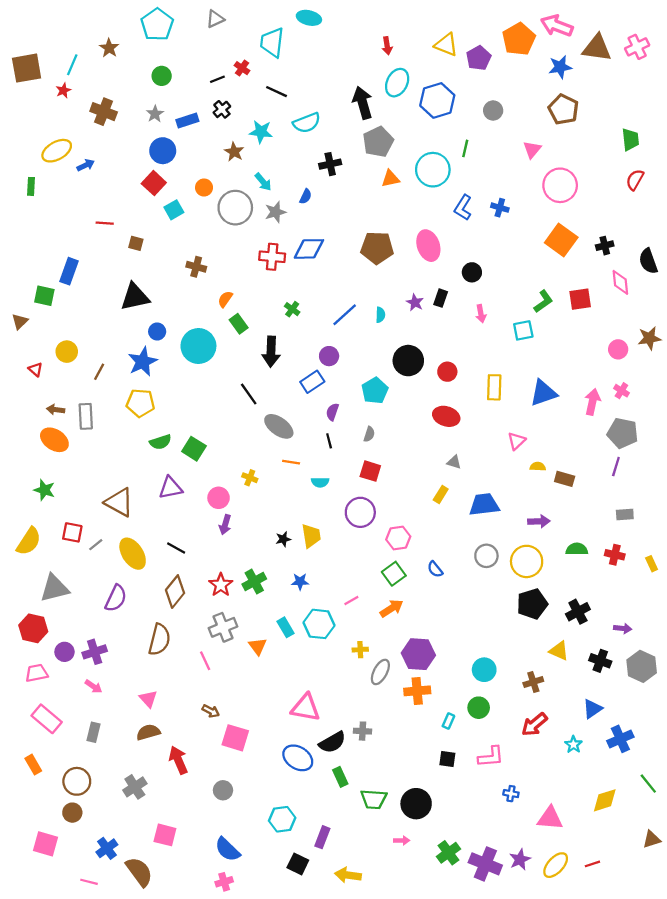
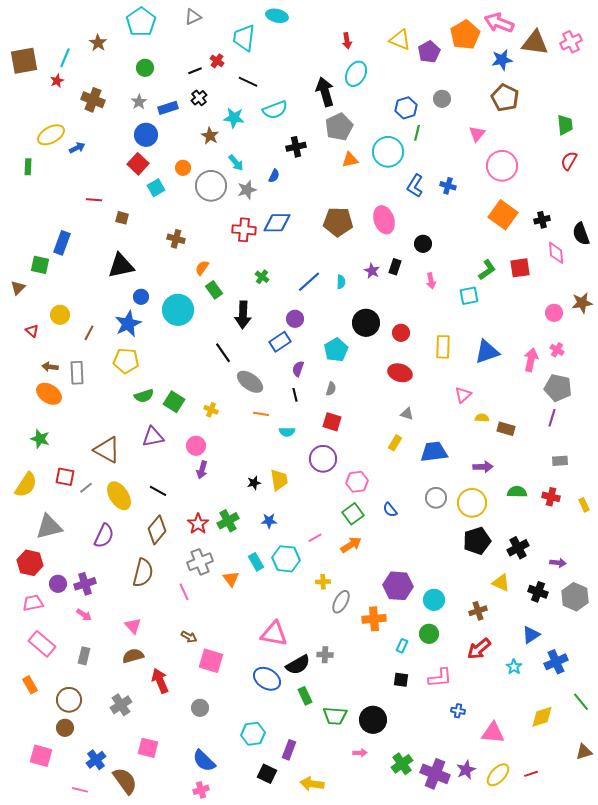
blue hexagon: (437, 100) -> (406, 108), moved, size x0.7
yellow cross: (250, 478) -> (211, 410), moved
purple hexagon: (418, 654) -> (398, 586), moved

